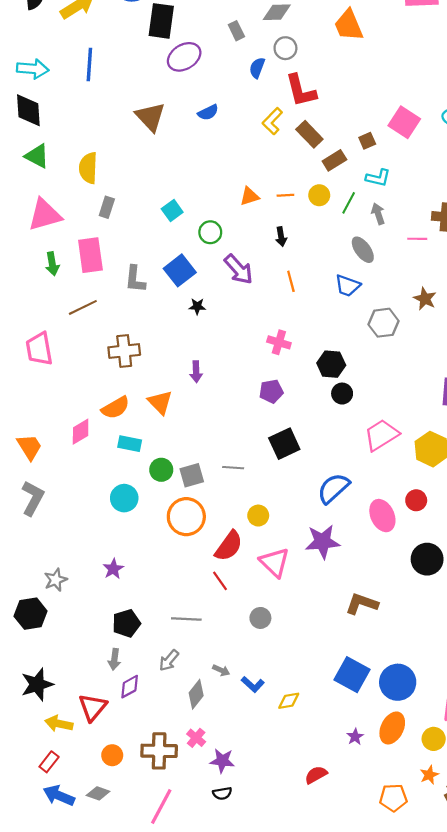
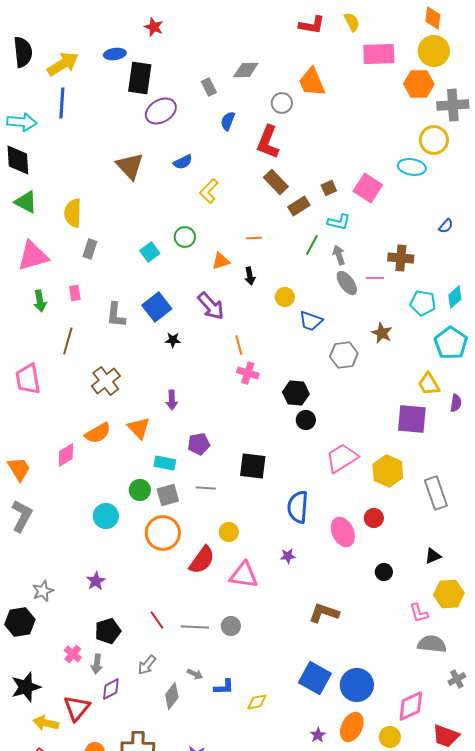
gray circle: (285, 48) -> (282, 103), moved
blue line: (89, 64) -> (62, 103), moved
red L-shape: (301, 91) -> (268, 142), turned 36
yellow L-shape: (272, 121) -> (209, 191), moved
pink square: (404, 122) -> (368, 188), moved
yellow circle: (319, 195) -> (285, 297), moved
orange triangle: (249, 196) -> (221, 261), moved
green circle: (210, 232) -> (185, 237), moved
gray ellipse: (363, 250) -> (347, 283), moved
pink rectangle: (90, 255) -> (75, 293), size x0.5
orange line: (291, 281) -> (239, 345), moved
brown line: (83, 307) -> (68, 341), turned -48
brown cross: (124, 351) -> (106, 381), turned -32
purple pentagon: (271, 391) -> (199, 444), moved
cyan rectangle: (130, 444) -> (165, 463), moved
black square: (284, 444) -> (253, 466), turned 32
blue semicircle: (333, 488) -> (298, 507), turned -44
purple star: (322, 542) -> (288, 556), size x0.5
black circle: (427, 559) -> (384, 572), size x0.6
pink triangle: (275, 562) -> (244, 575), turned -36
red line: (220, 581) -> (157, 620), moved
gray line: (186, 619) -> (195, 627), moved
blue L-shape: (253, 684) -> (224, 687), turned -45
pink cross: (196, 738) -> (73, 654), moved

